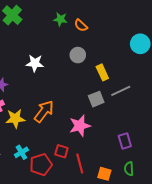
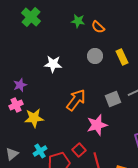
yellow rectangle: (102, 72) -> (122, 57), moved
orange arrow: (44, 111) -> (76, 100), moved
red square: (61, 151) -> (79, 150), turned 32

